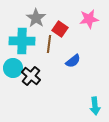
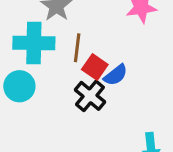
red square: (60, 29) -> (95, 67), moved
black cross: (31, 76) -> (90, 96), moved

